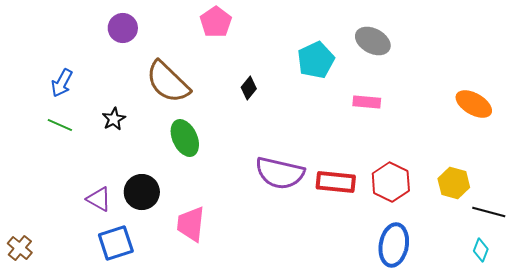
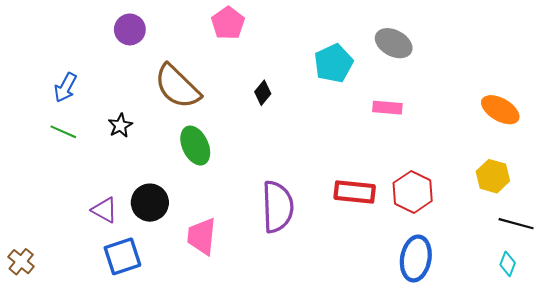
purple semicircle: (280, 173) -> (278, 207), moved, turned -105
yellow hexagon: (454, 183) -> (493, 176), moved

